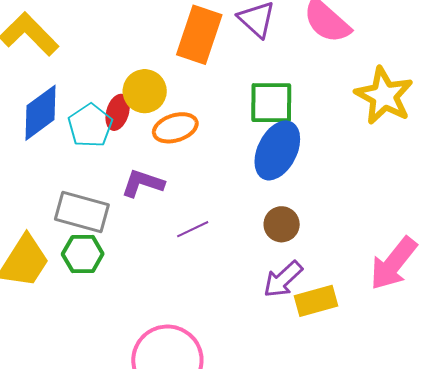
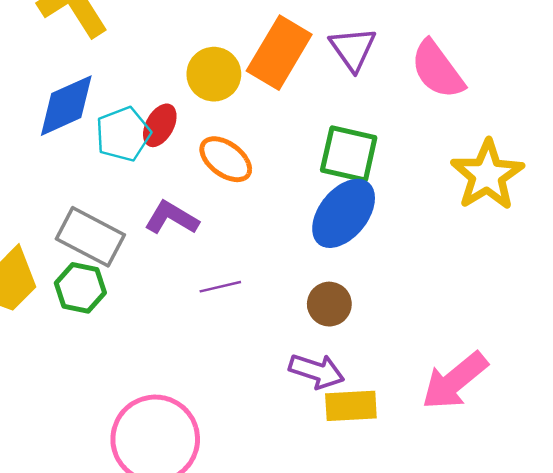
yellow circle: (145, 91) -> (214, 74), moved
orange ellipse: (175, 128) -> (226, 159), turned 42
purple arrow: (283, 279) -> (317, 371), turned -132

